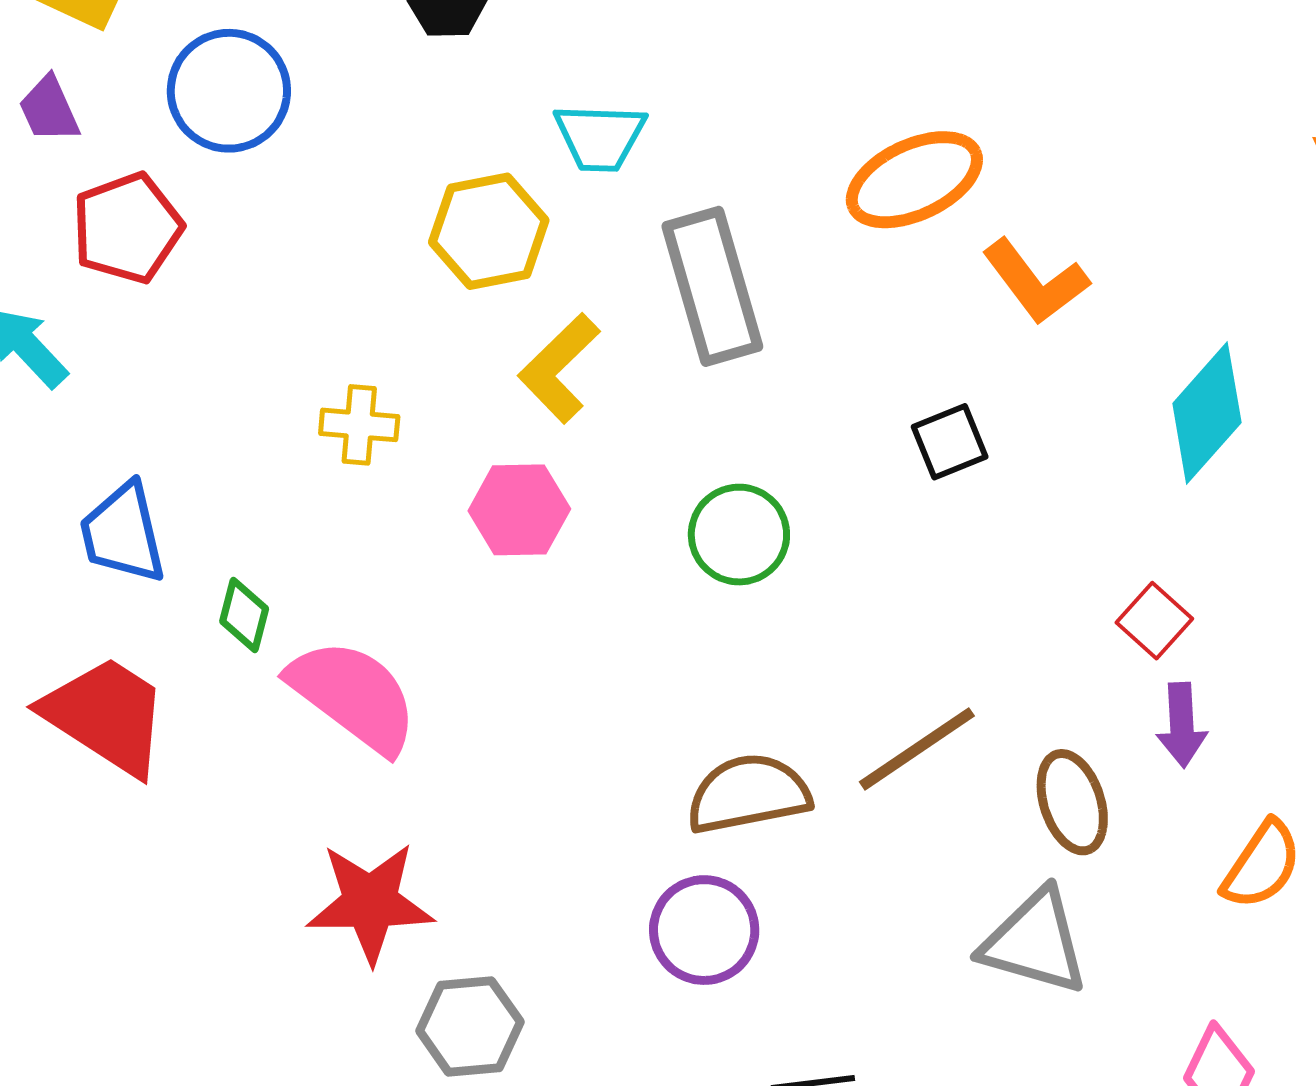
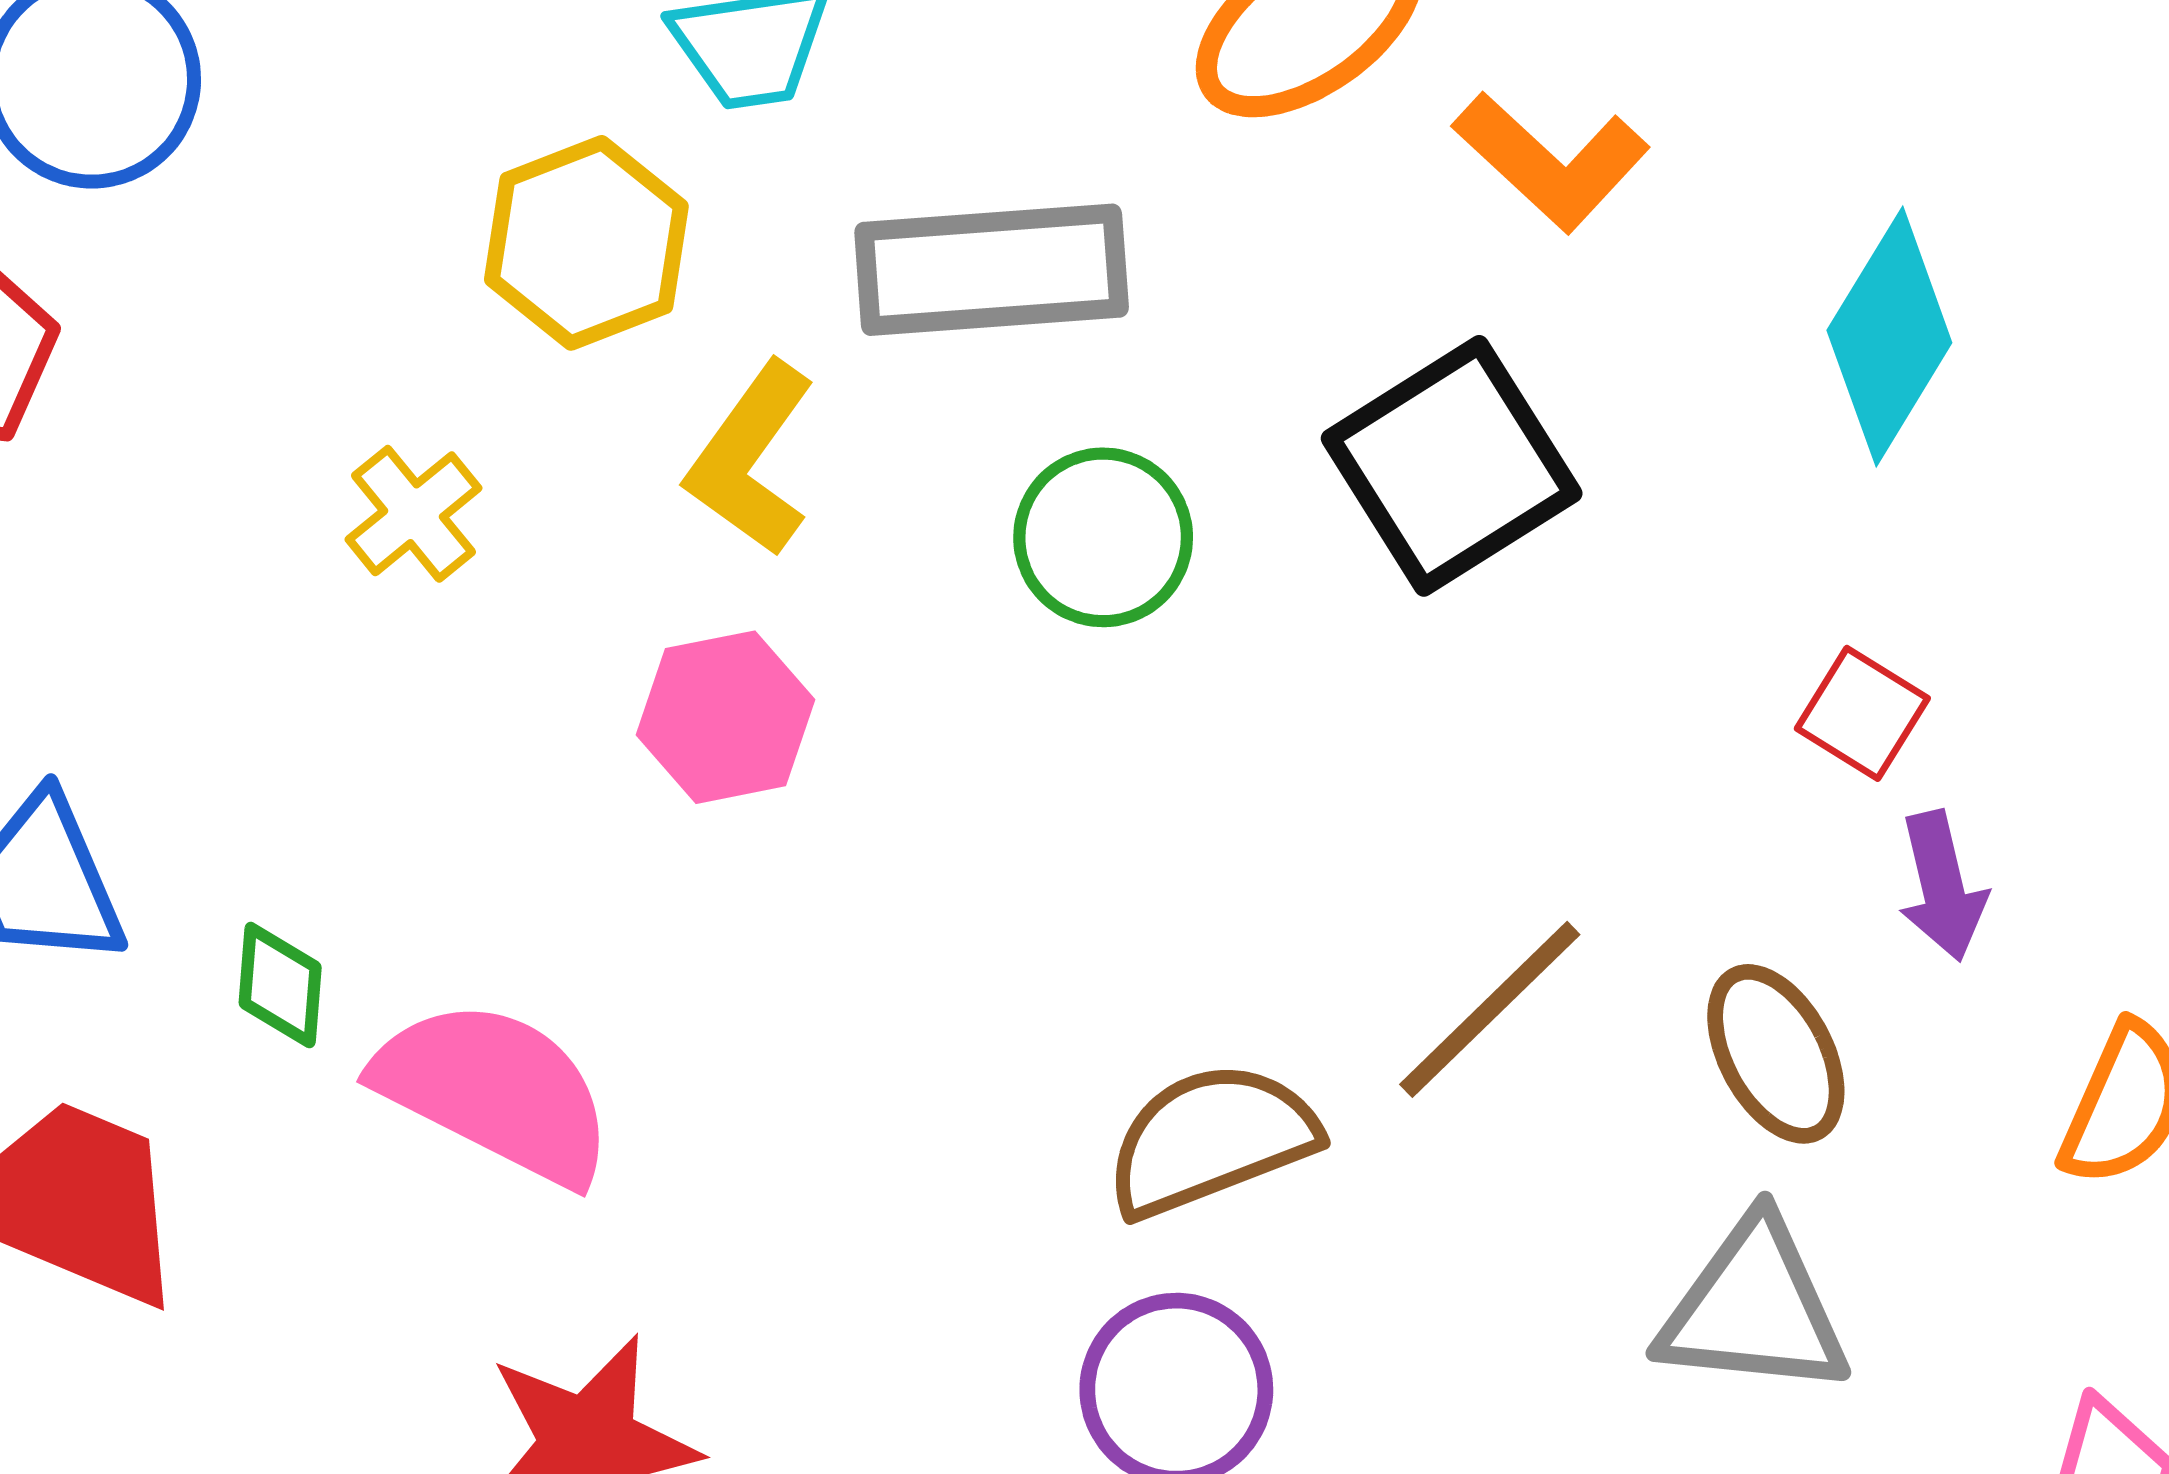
gray rectangle: (712, 286) -> (992, 270), turned -68
yellow cross: (359, 425) -> (413, 514), moved, turned -34
black square: (950, 442) -> (1452, 466), size x1.8
green circle: (739, 535) -> (1103, 537), moved

